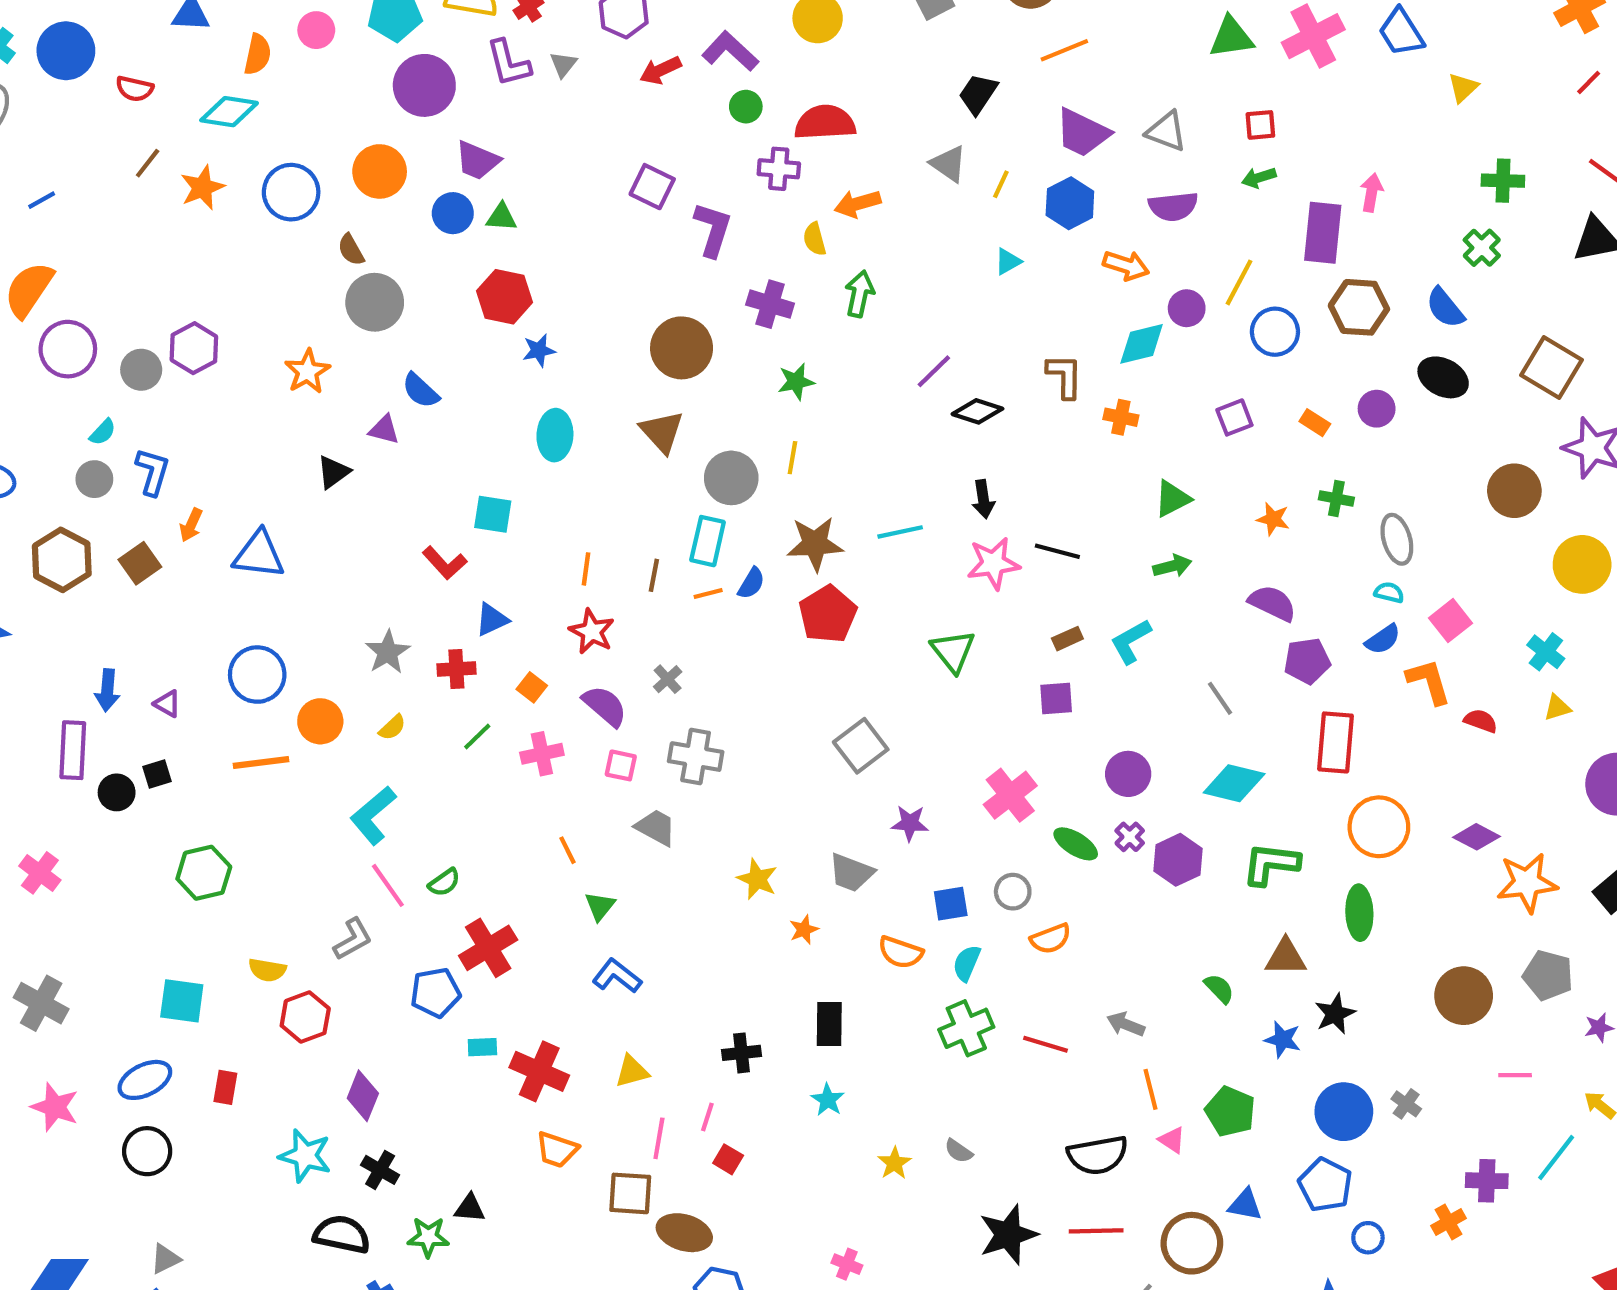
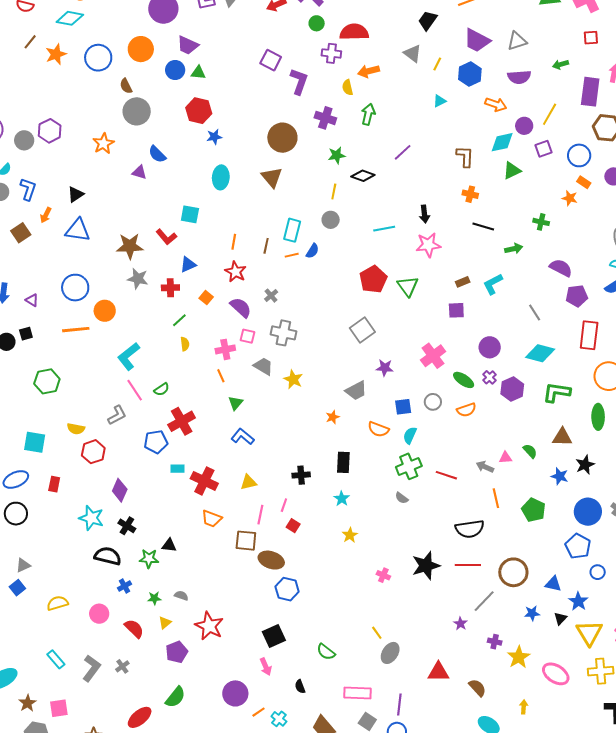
red square: (1260, 125) -> (591, 38), moved
gray triangle: (1166, 131) -> (517, 41), turned -40
blue circle: (1275, 332) -> (579, 155), moved
black diamond: (977, 411) -> (363, 176), moved
orange cross: (1121, 417) -> (470, 194), moved
purple square: (1234, 417) -> (544, 149), moved
black triangle: (333, 472) -> (76, 194), moved
gray circle: (731, 478) -> (331, 220), moved, size x0.7
green triangle: (1172, 499) -> (512, 171), moved
green cross: (1336, 499) -> (541, 222), moved
orange star: (1273, 519) -> (570, 198), moved
brown star: (815, 544) -> (130, 246), moved
black line: (1057, 551) -> (483, 226), moved
red pentagon: (828, 614) -> (373, 279), moved
gray star: (388, 652) -> (138, 279), turned -30
yellow semicircle: (392, 727) -> (185, 344), moved, turned -56
pink cross: (542, 754) -> (225, 349), moved
gray trapezoid: (851, 873) -> (356, 391), turned -50
yellow star: (757, 879) -> (293, 379), moved
orange semicircle: (1051, 939) -> (466, 410), moved
pink triangle: (1172, 1140) -> (505, 458), moved, turned -40
gray semicircle: (959, 1151) -> (402, 498), moved
yellow star: (894, 1163) -> (350, 535), moved
blue triangle: (1245, 1205) -> (553, 584), moved
pink cross: (847, 1264) -> (383, 575), moved

